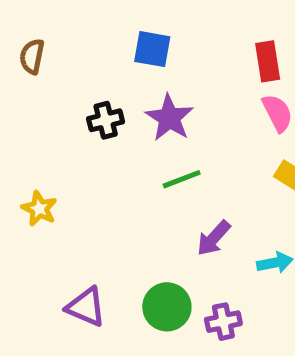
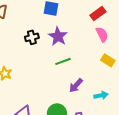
red rectangle: (268, 61) -> (98, 13), turned 63

